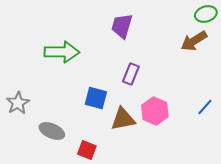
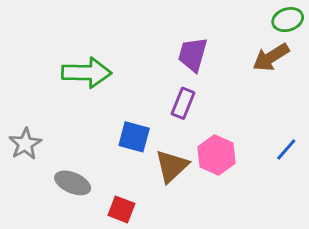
purple trapezoid: (122, 26) -> (193, 54), moved
brown triangle: (123, 119) -> (172, 166), turned -32

